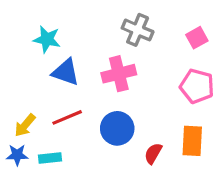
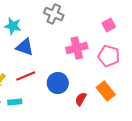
gray cross: (138, 30) -> (54, 14), moved
pink cross: (119, 74) -> (77, 48), moved
orange rectangle: (192, 141) -> (106, 91), turned -42

